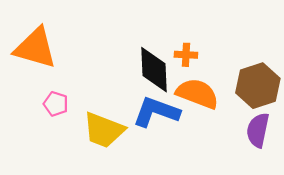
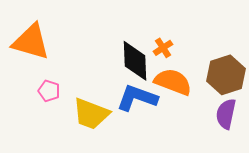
orange cross: (186, 55) -> (163, 48), turned -36

